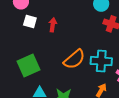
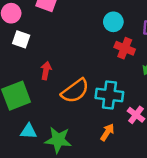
red arrow: (53, 25) -> (46, 71), moved

